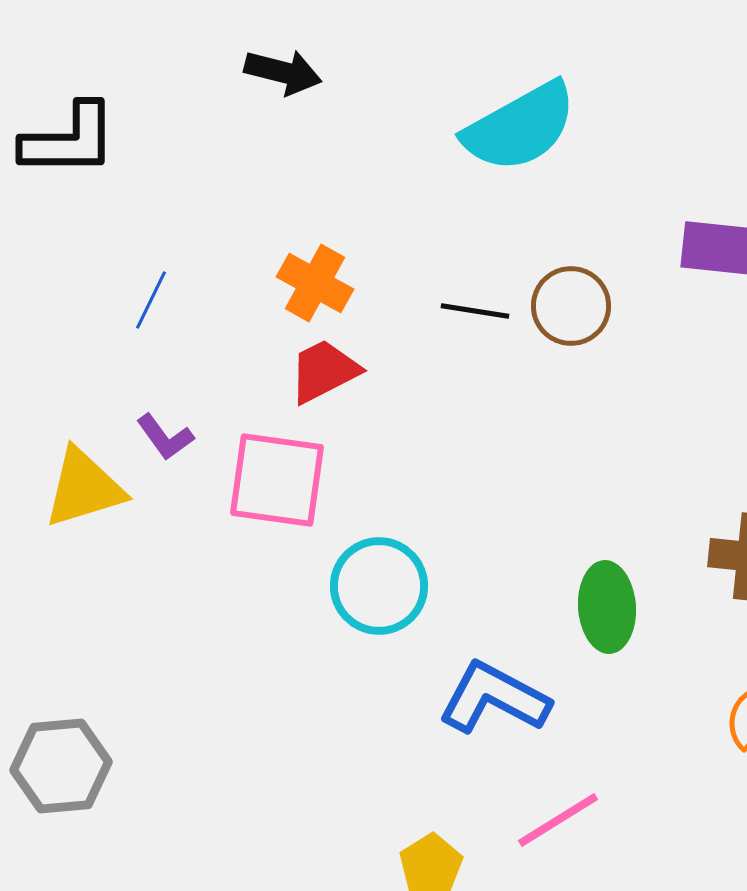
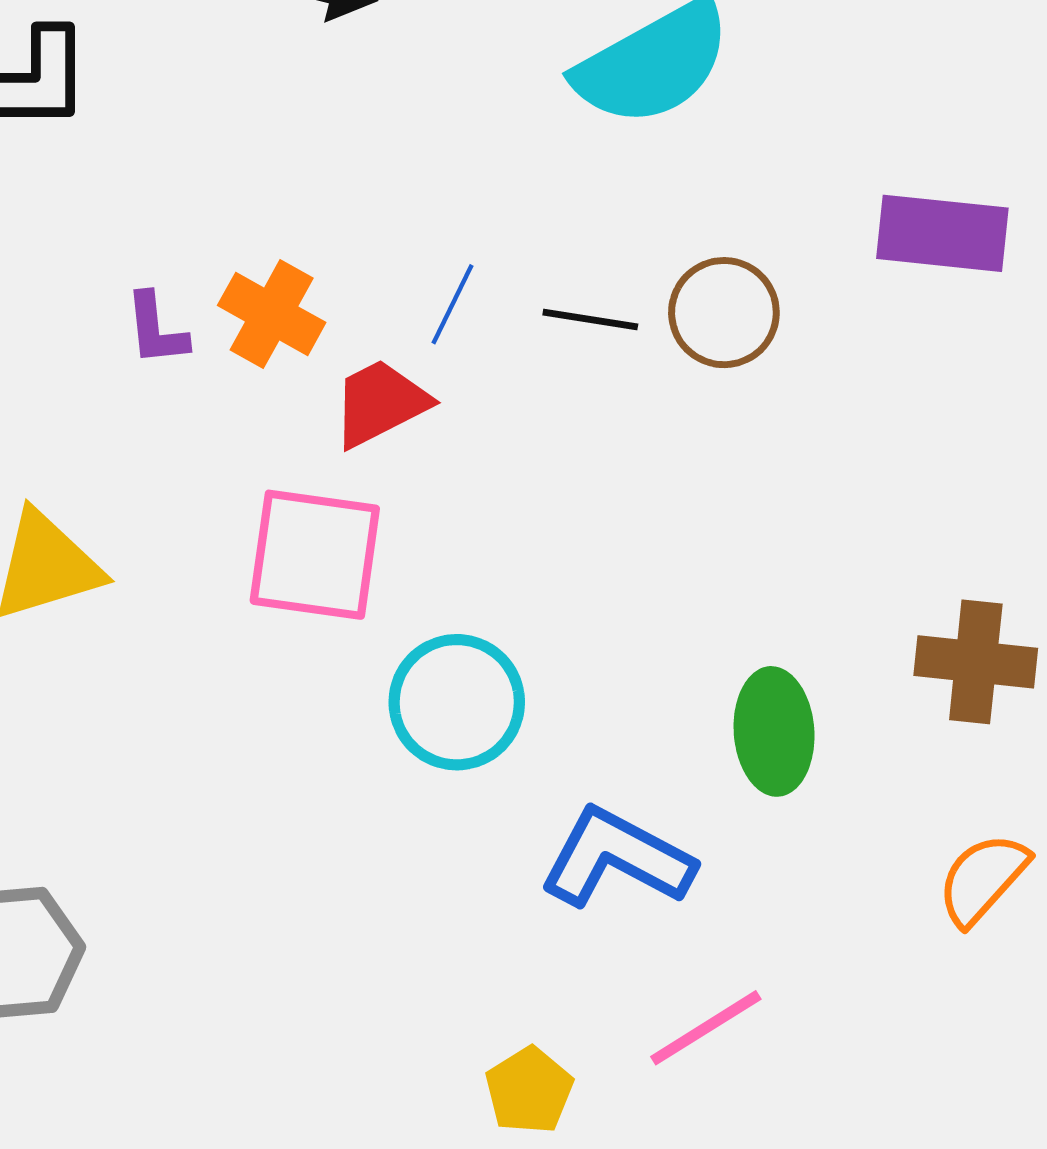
orange cross: (315, 283) -> (272, 314), moved
blue line: (151, 300) -> (453, 304), moved
purple L-shape: (165, 437) -> (156, 329), moved, turned 30

